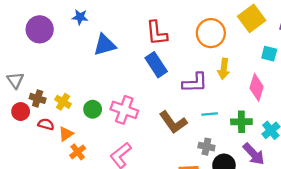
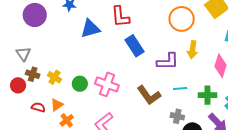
red L-shape: (157, 33) -> (120, 17), moved
gray triangle: (15, 80) -> (23, 54), moved
red semicircle: (46, 124) -> (38, 107), moved

